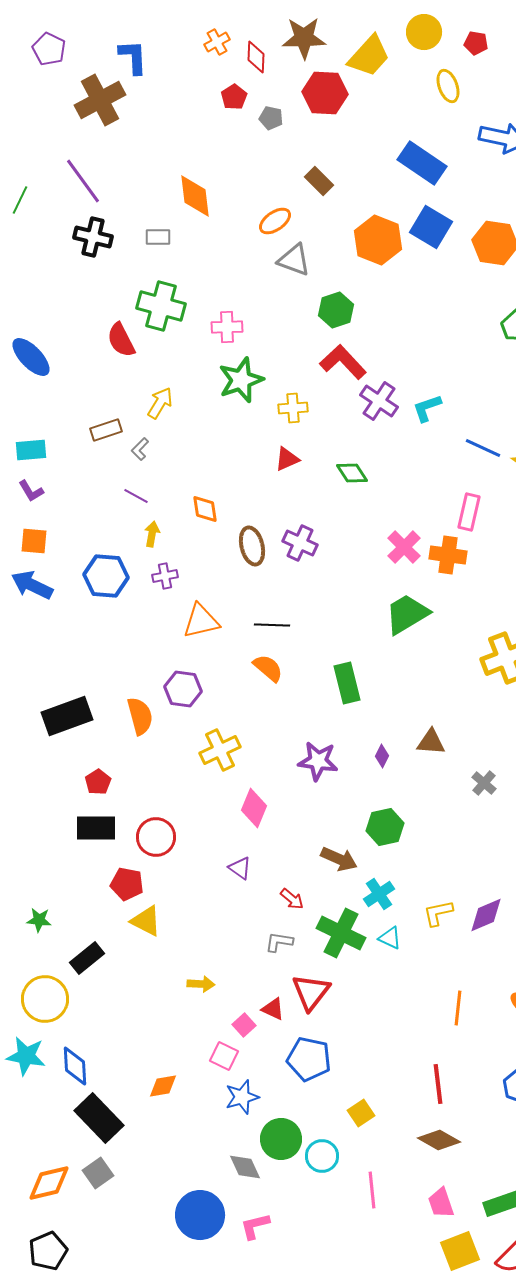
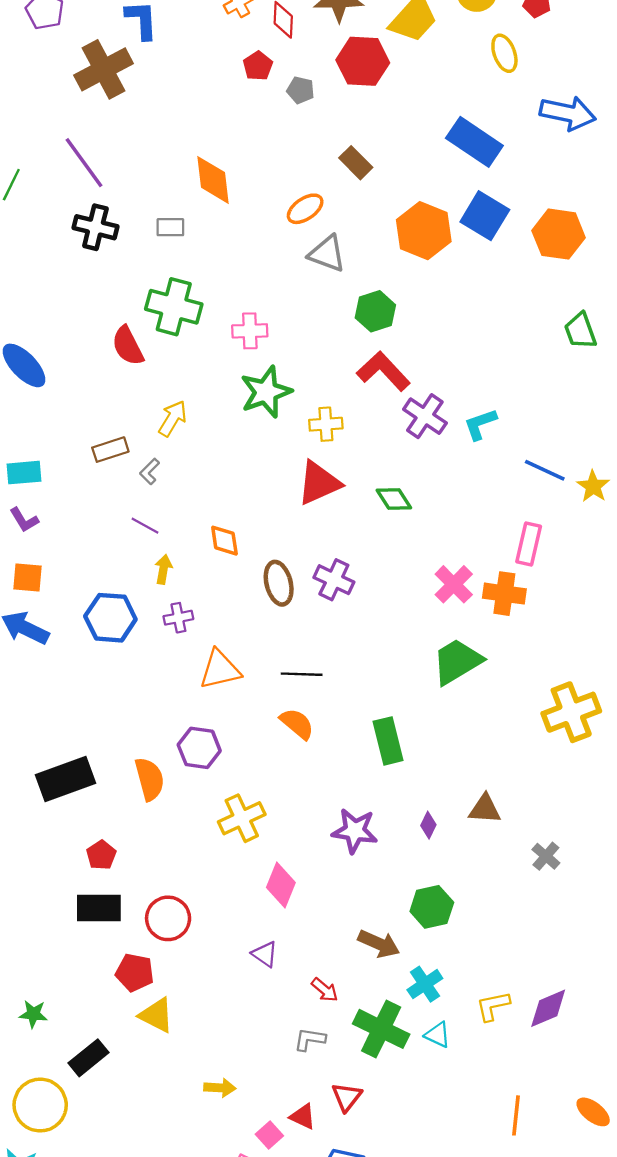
red triangle: (287, 459) -> (319, 483), size x1.6
red triangle: (311, 992) -> (347, 1097), size x0.7

